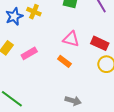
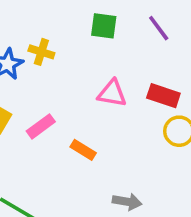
orange rectangle: (64, 61) -> (83, 150), moved

